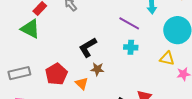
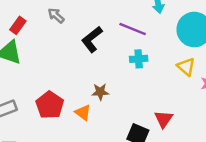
black L-shape: (88, 47) -> (92, 39), moved
yellow triangle: (167, 58) -> (186, 67), turned 35

